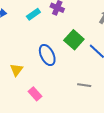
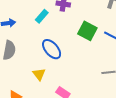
blue ellipse: (47, 55) -> (52, 49), moved

